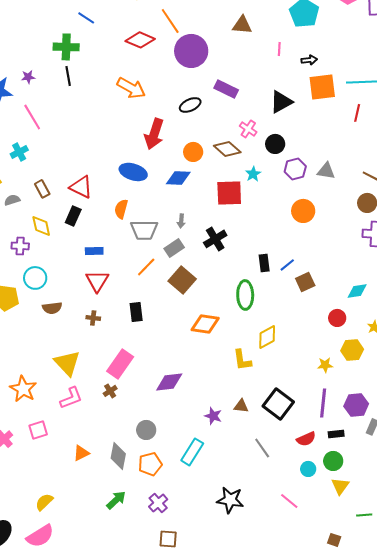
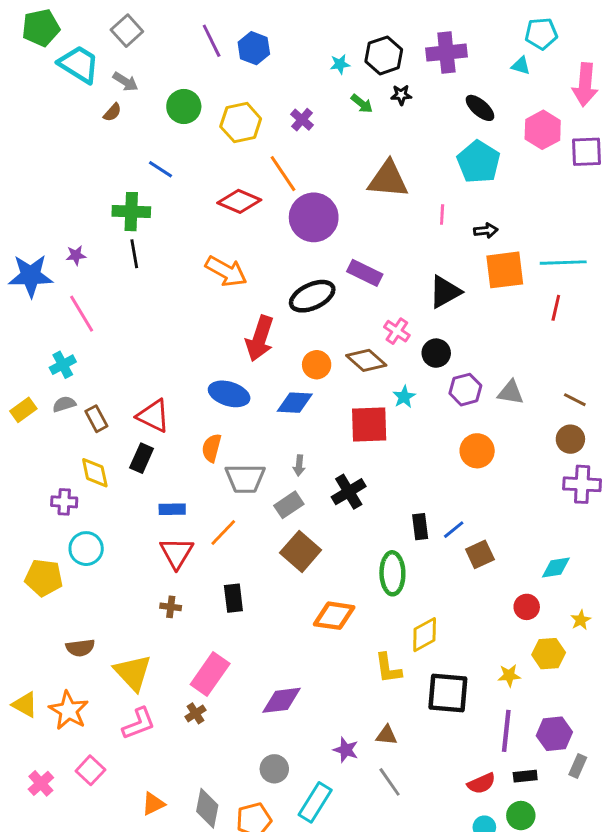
brown triangle: (242, 25) -> (388, 179), size x1.4
black ellipse: (190, 105) -> (312, 296), size x1.4
gray semicircle: (12, 200) -> (64, 404), moved
orange line: (146, 267) -> (223, 532), moved
brown semicircle: (52, 308) -> (80, 648), moved
black square: (278, 404) -> (448, 693), moved, turned -32
pink square: (38, 430) -> (90, 770), turned -30
gray circle: (146, 430) -> (274, 769), moved
gray line: (262, 448) -> (390, 782), moved

